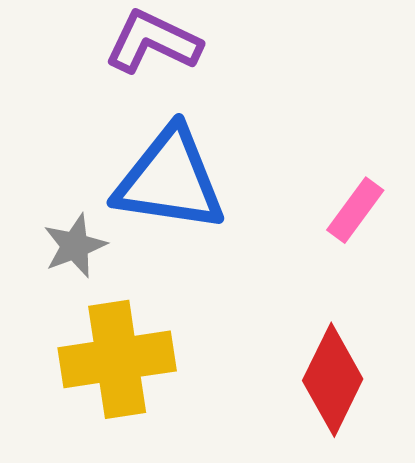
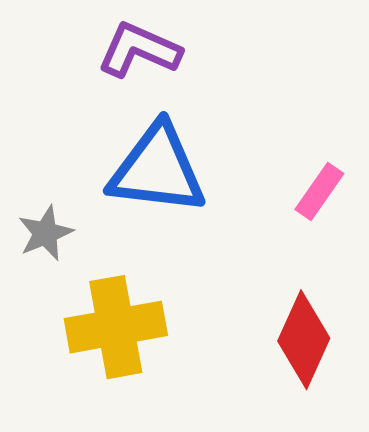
gray star: (75, 246) -> (45, 233), moved

